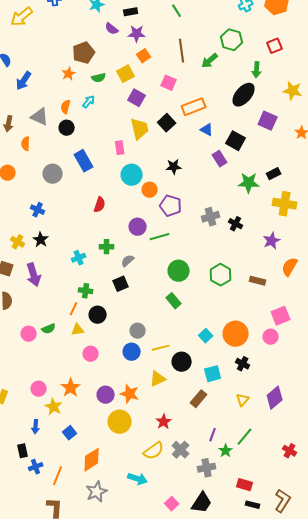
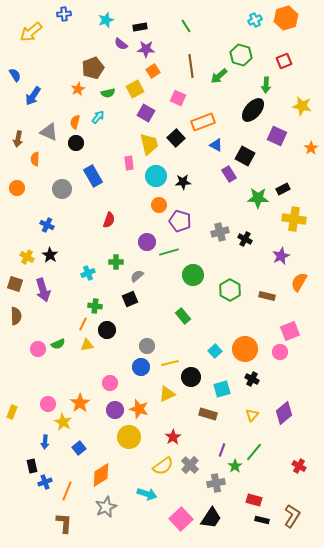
cyan circle: (132, 175) -> (156, 176), moved
green circle: (179, 271) -> (193, 275), moved
pink circle: (91, 354) -> (110, 383), moved
brown rectangle: (199, 399) -> (208, 414), turned 66
pink square: (172, 504) -> (181, 519), size x1.6

